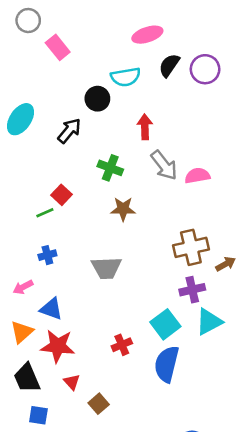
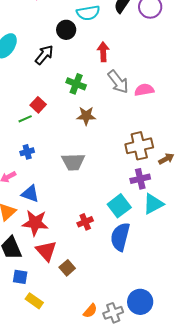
red triangle: (72, 382) -> (46, 251), size x1.6

